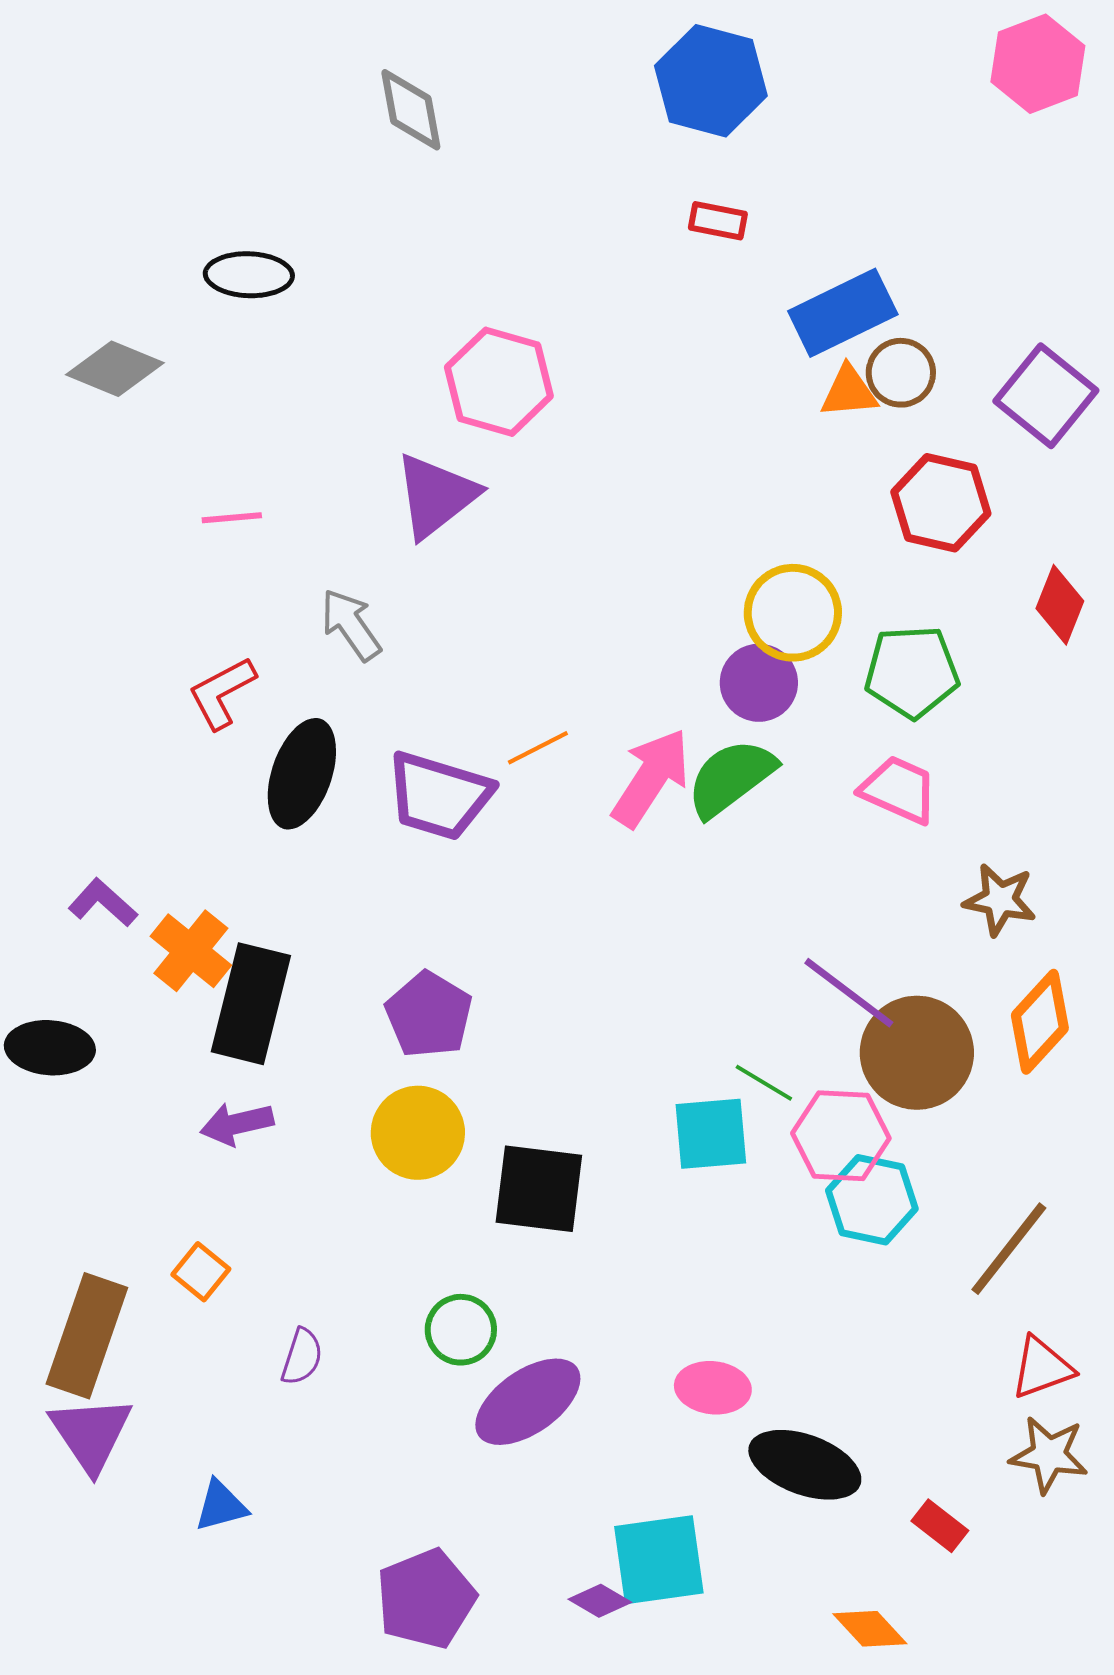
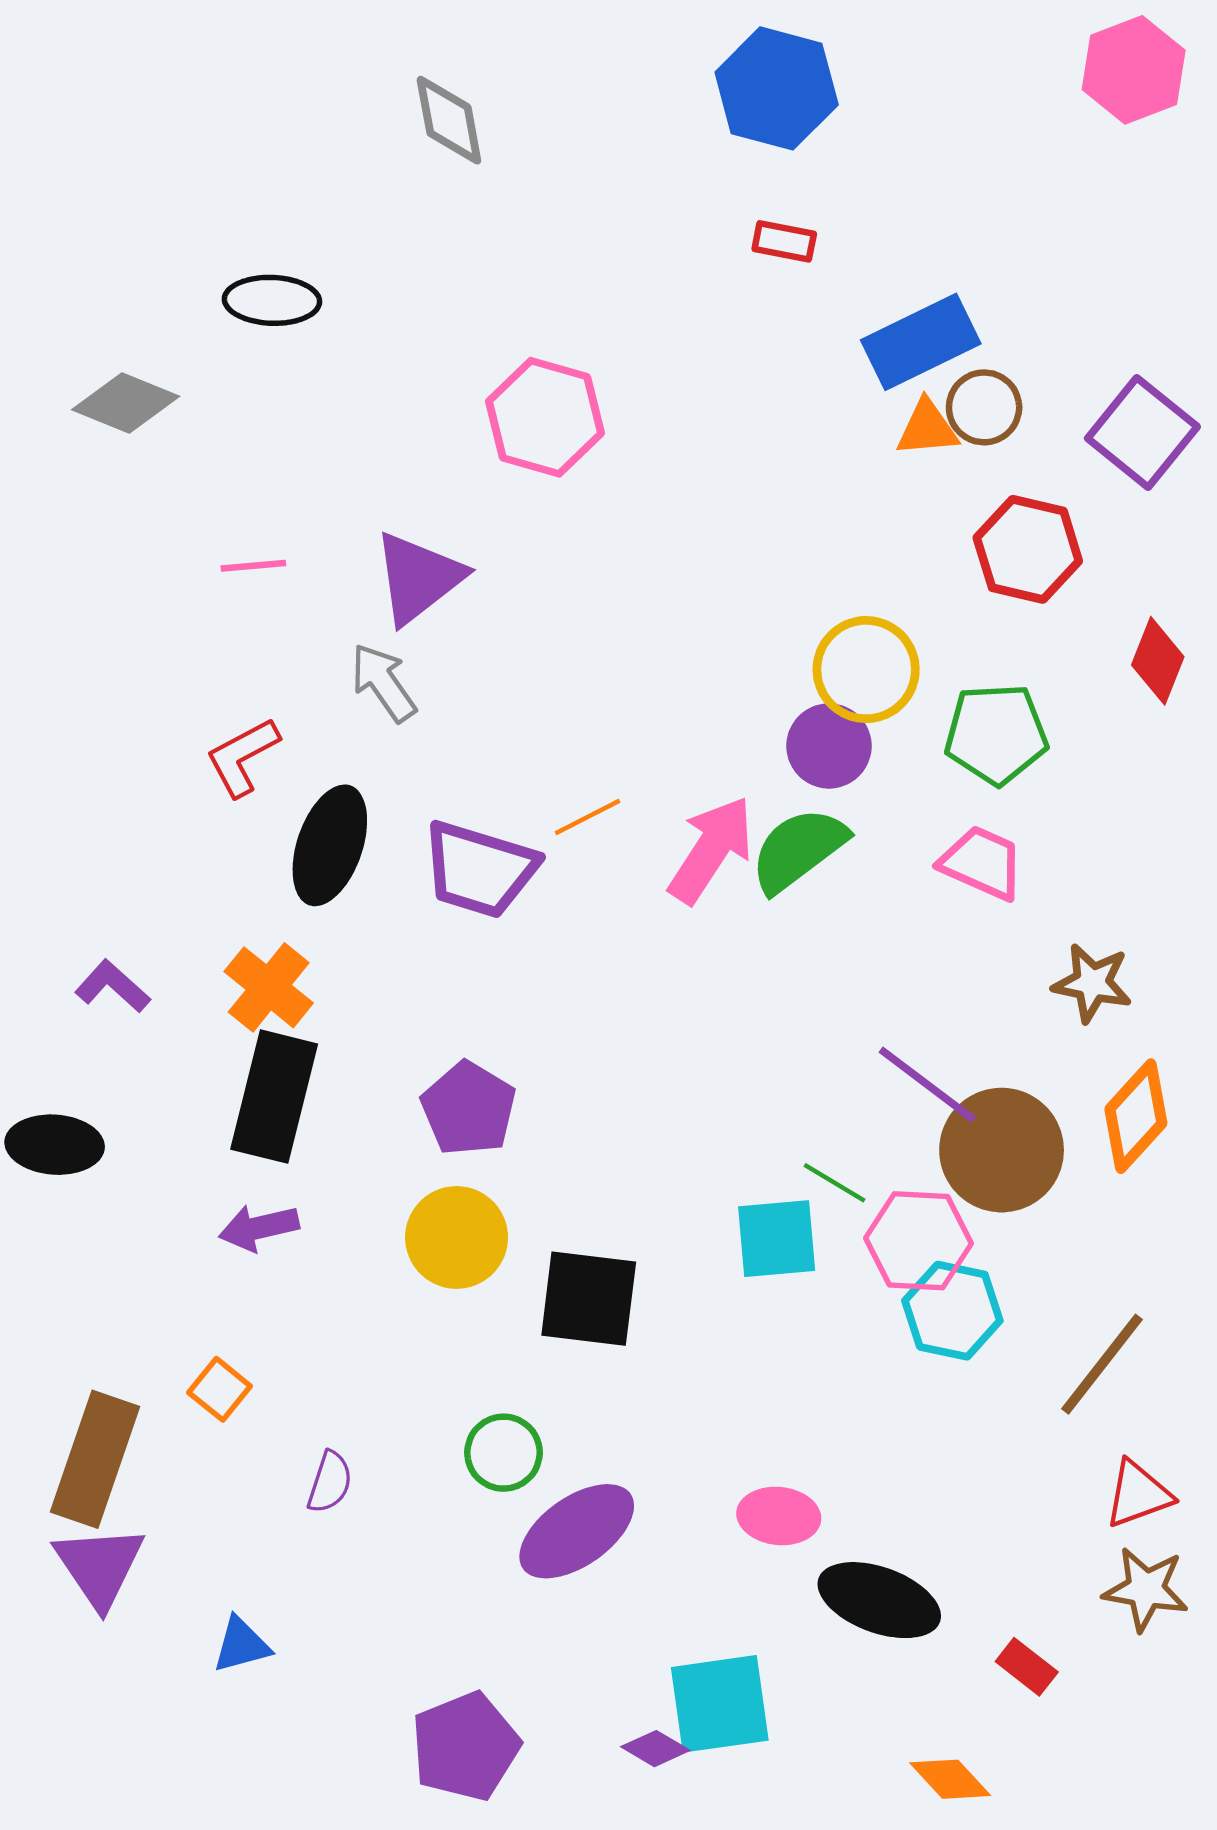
purple triangle: (436, 496) -> (418, 578), moved
orange cross: (191, 951) -> (269, 987), moved

